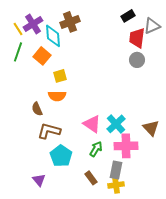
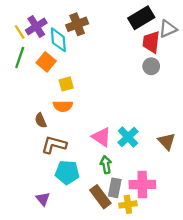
black rectangle: (128, 16) -> (141, 18), size x1.6
pink cross: (126, 146) -> (142, 185), moved
green arrow: (96, 149) -> (106, 165), turned -42
cyan pentagon: (61, 156) -> (67, 172), turned -30
gray rectangle: (116, 170) -> (115, 188), moved
brown rectangle: (91, 178) -> (100, 197), size x1.5

